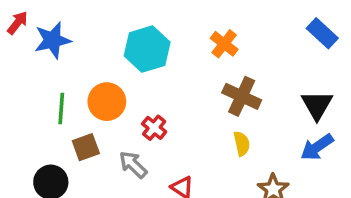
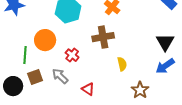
brown cross: (242, 96) -> (103, 37), moved, turned -35
green line: (61, 109) -> (25, 55), moved
brown square: (86, 147) -> (35, 77), moved

